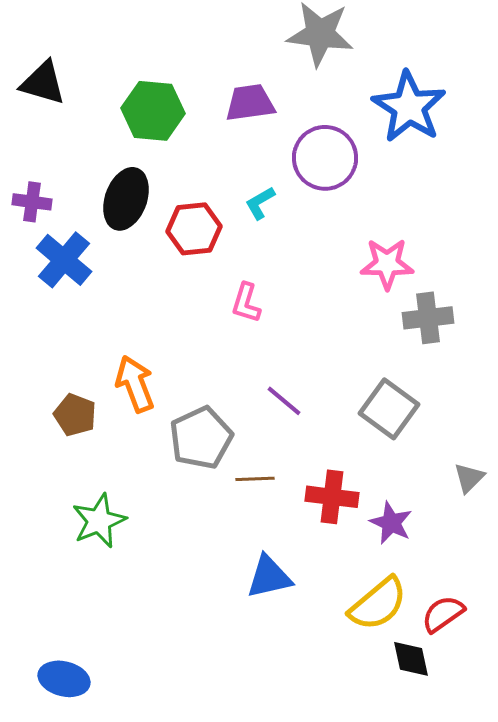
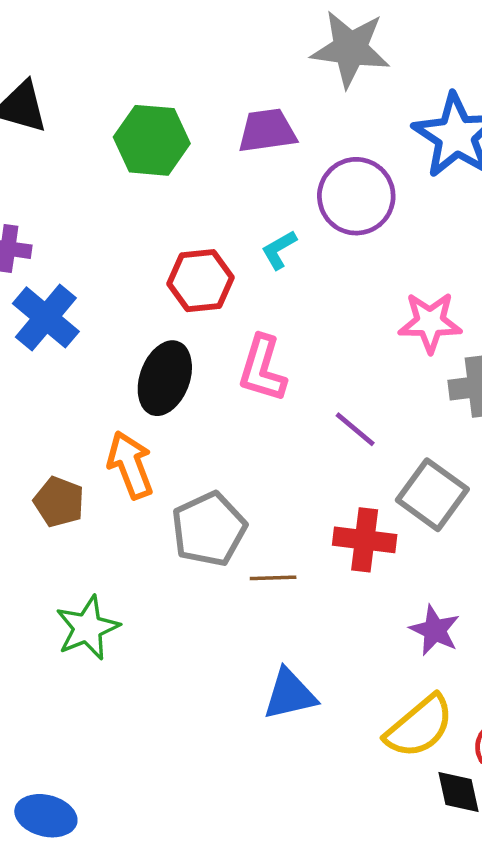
black ellipse: (126, 199) -> (165, 378), moved
pink L-shape: (246, 303) -> (262, 369), size x1.4
purple line: (284, 401) -> (355, 429), moved
red cross: (332, 497) -> (365, 540), moved

